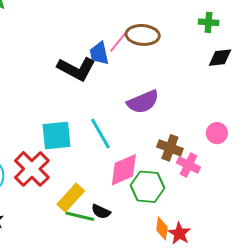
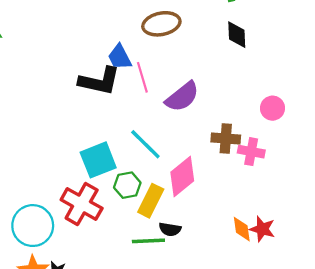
pink line: (120, 40) -> (142, 77), moved, turned -40
black diamond: (220, 58) -> (237, 35), moved, turned -70
green hexagon: (147, 187) -> (127, 185), moved, size x0.7
yellow rectangle: (71, 198) -> (151, 201), moved

